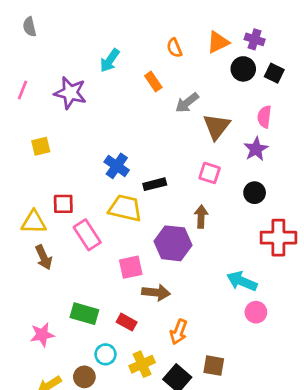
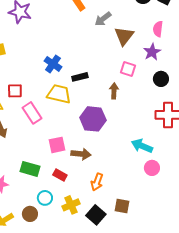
pink square: (210, 173) -> (128, 69), moved
black circle: (255, 193) -> (161, 79), moved
brown arrow: (201, 217) -> (114, 91), moved
pink square: (131, 267) -> (57, 145), moved

